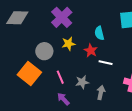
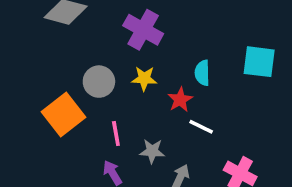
purple cross: (62, 17) -> (143, 30), turned -30

